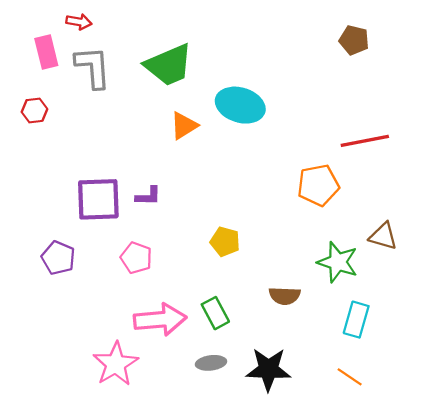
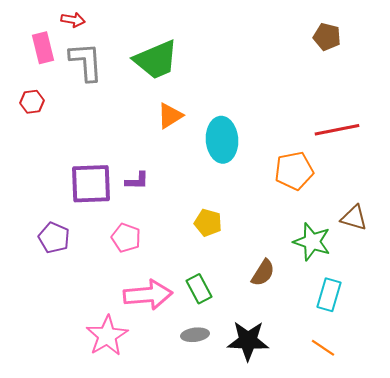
cyan ellipse: (240, 105) -> (222, 140), moved, turned 69
brown semicircle: (285, 296) -> (263, 273), turned -60

